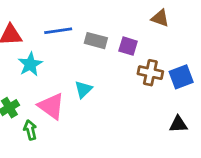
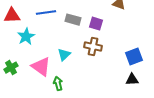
brown cross: (150, 73) -> (93, 47), moved
blue square: (181, 77) -> (134, 57), moved
green arrow: (30, 130) -> (58, 84), moved

